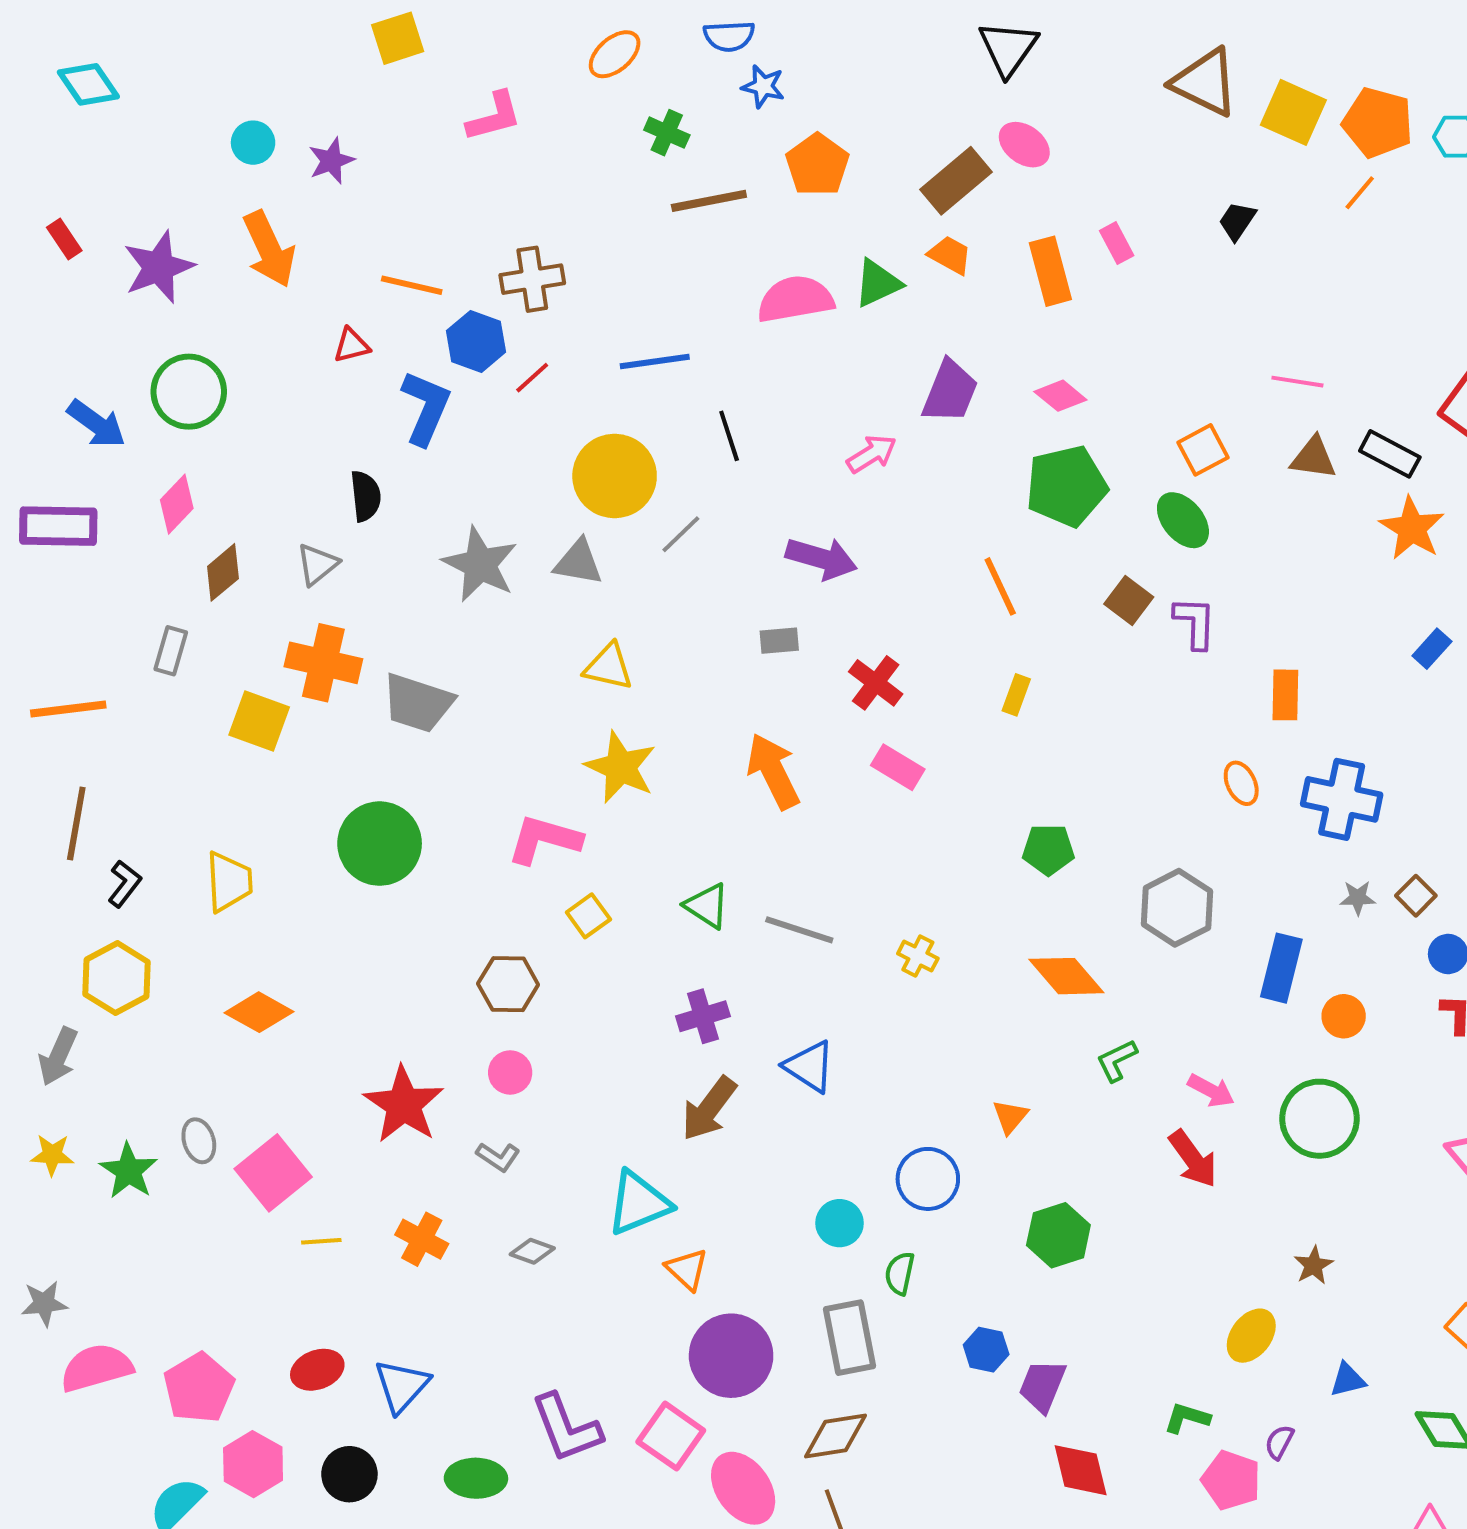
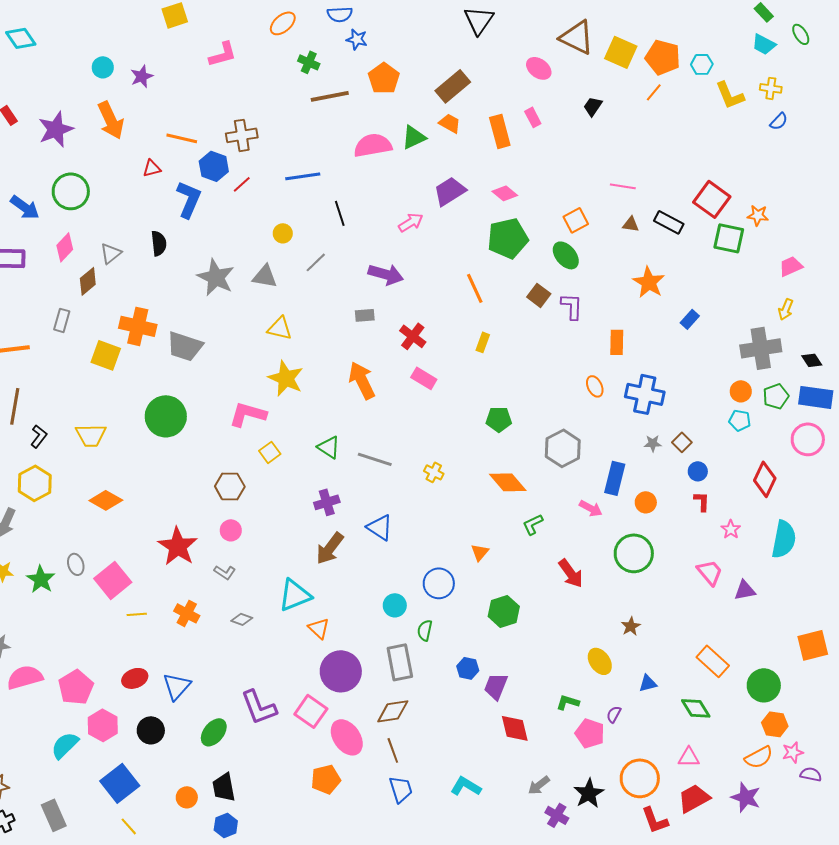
pink ellipse: (1024, 145) -> (539, 68), moved
purple trapezoid: (950, 392) -> (450, 191), turned -144
brown triangle: (1313, 458) -> (631, 224), size x0.7
yellow circle: (615, 476) -> (283, 233), size x0.5
orange star: (1412, 528) -> (649, 282), moved
gray triangle: (317, 564) -> (111, 253), moved
yellow trapezoid: (229, 882) -> (91, 435), turned 92
pink arrow: (1211, 1091) -> (591, 508), moved
yellow ellipse: (1251, 1336) -> (600, 661), turned -72
green ellipse: (476, 1478) -> (214, 732), turned -52

